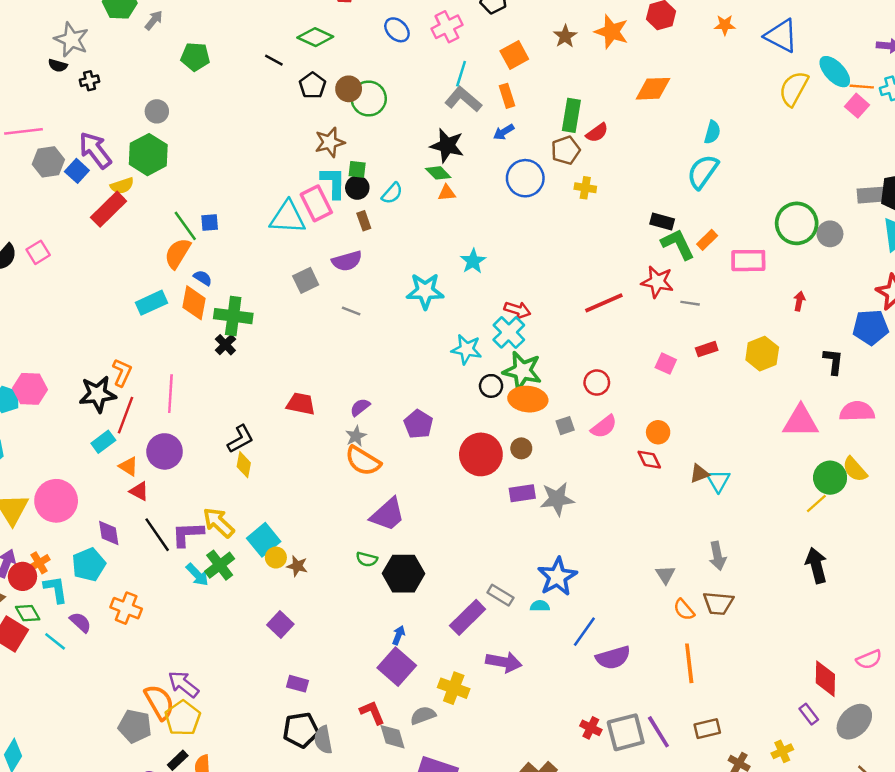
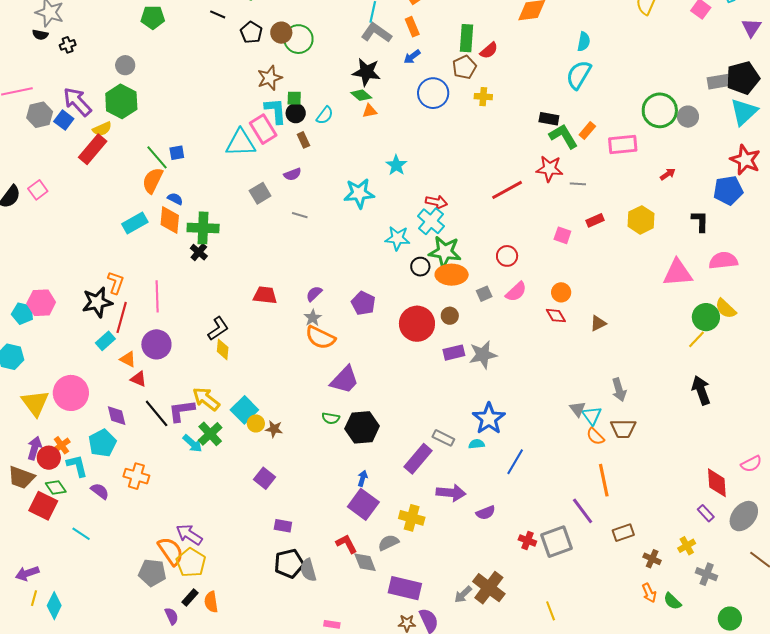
purple semicircle: (347, 261) -> (292, 174), size x0.7
red arrow: (799, 301) -> (668, 174), turned 49
cyan triangle: (718, 481) -> (592, 416), moved
cyan line: (55, 641) -> (81, 534), moved
purple semicircle: (613, 658) -> (486, 513), moved, size x0.7
purple line: (658, 732) -> (583, 511), moved

